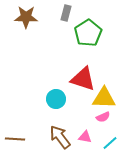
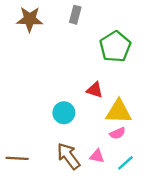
green pentagon: (88, 33) -> (115, 47), moved
red triangle: (83, 79) -> (95, 90), size x0.6

